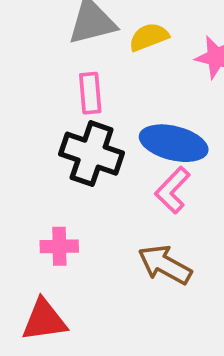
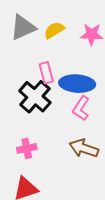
pink rectangle: (90, 93) -> (46, 73), moved
black cross: (92, 154) -> (35, 97), turned 32

